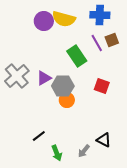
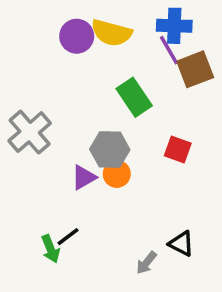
brown square: (112, 40) -> (195, 69), size x1.5
purple line: (97, 43) -> (169, 50), moved
purple triangle: (44, 78) -> (84, 177), moved
green arrow: (57, 153) -> (51, 249), moved

